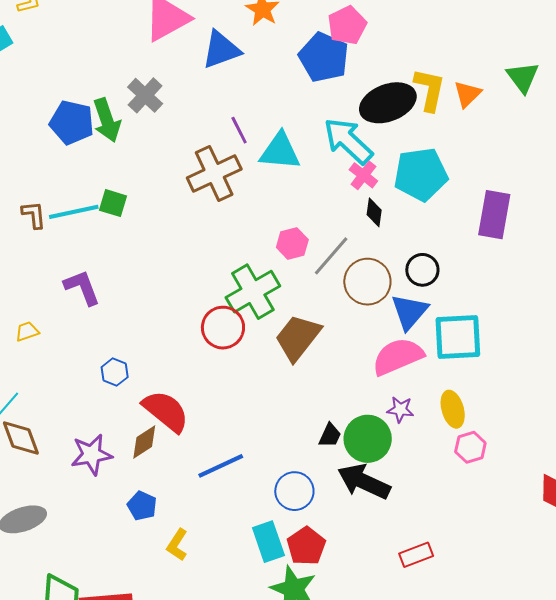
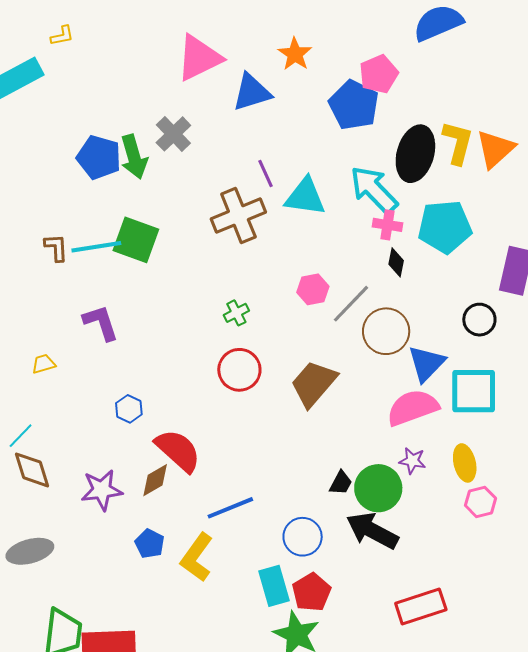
orange triangle: (467, 94) -> (495, 149), size x1.4
black ellipse: (388, 103) -> (415, 154), turned -56
pink cross: (363, 175) -> (387, 225), turned -32
green square: (113, 203) -> (136, 240), size x1.6
black circle: (422, 270) -> (479, 320), moved
green cross: (253, 292) -> (236, 313), moved, size x0.5
yellow L-shape: (177, 545) -> (197, 557), moved, size x1.5
red rectangle: (416, 555) -> (421, 606), size x1.5

